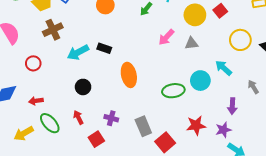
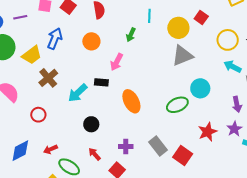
pink arrow: (166, 37) -> (117, 62), moved
gray triangle: (191, 43) -> (182, 56), size x1.6
cyan arrow: (224, 68) -> (232, 67), moved

